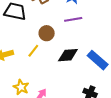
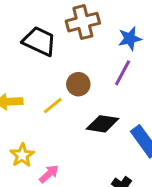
purple line: (73, 19) -> (123, 73), turned -66

